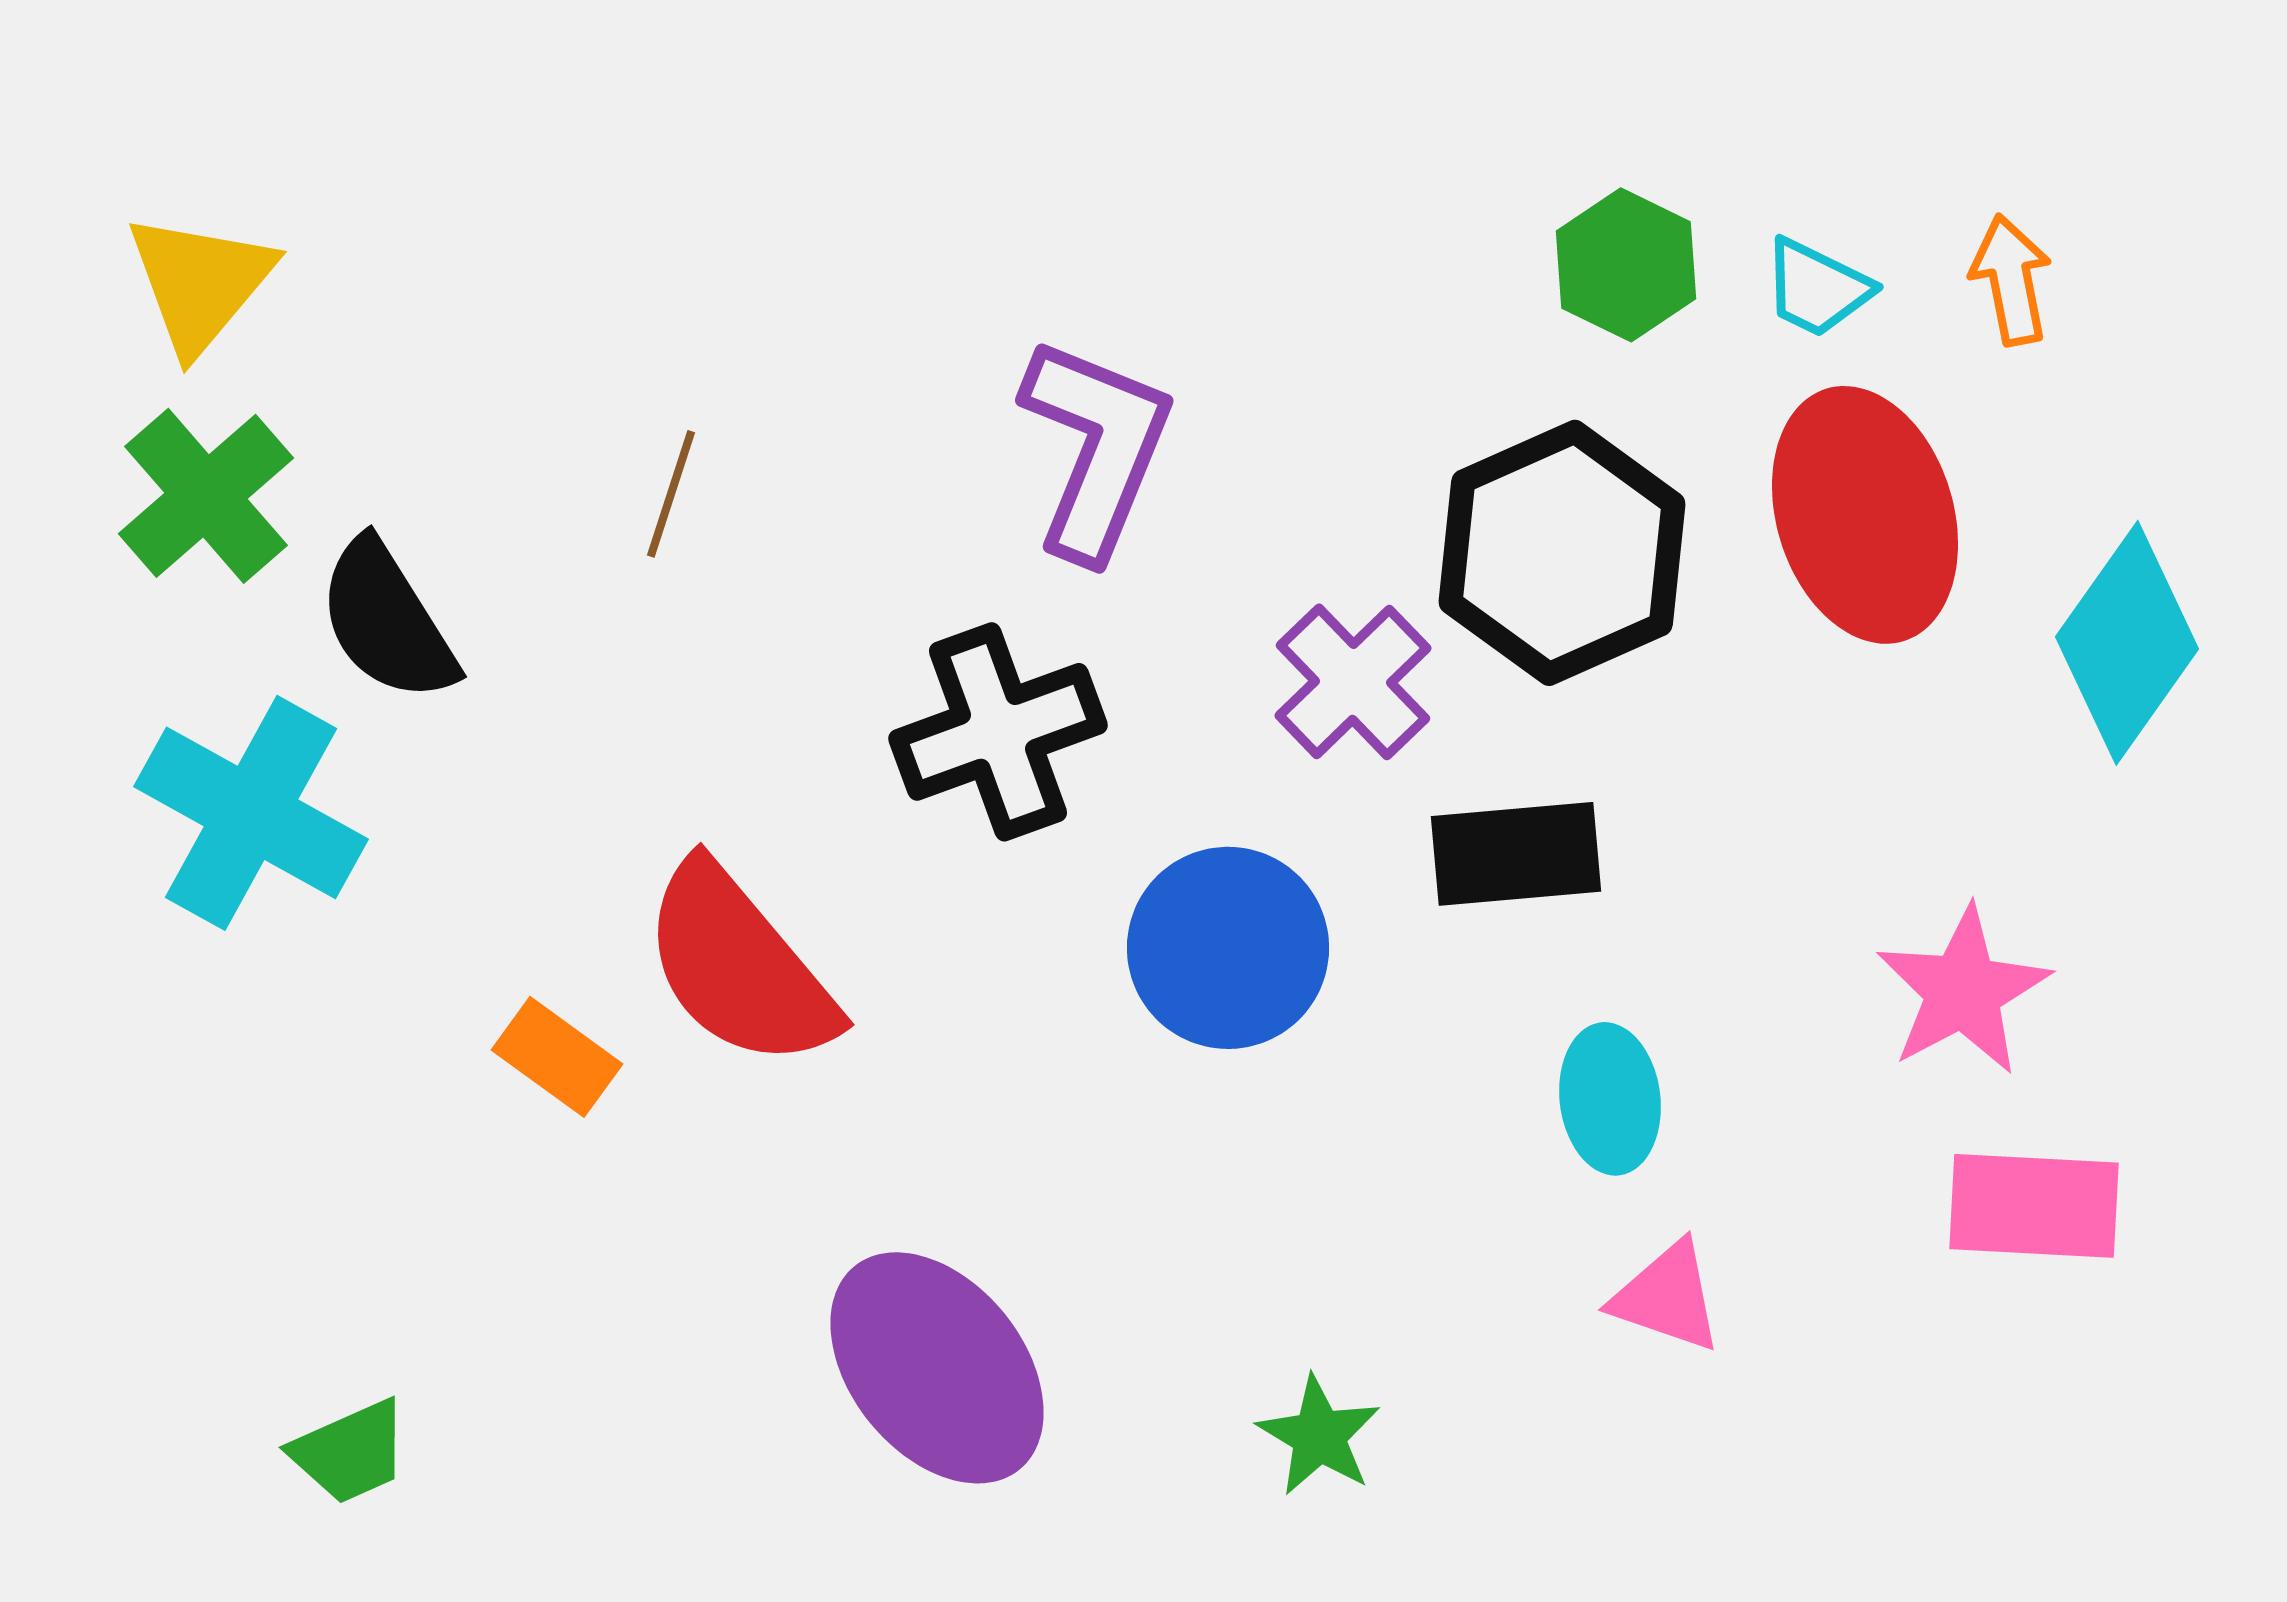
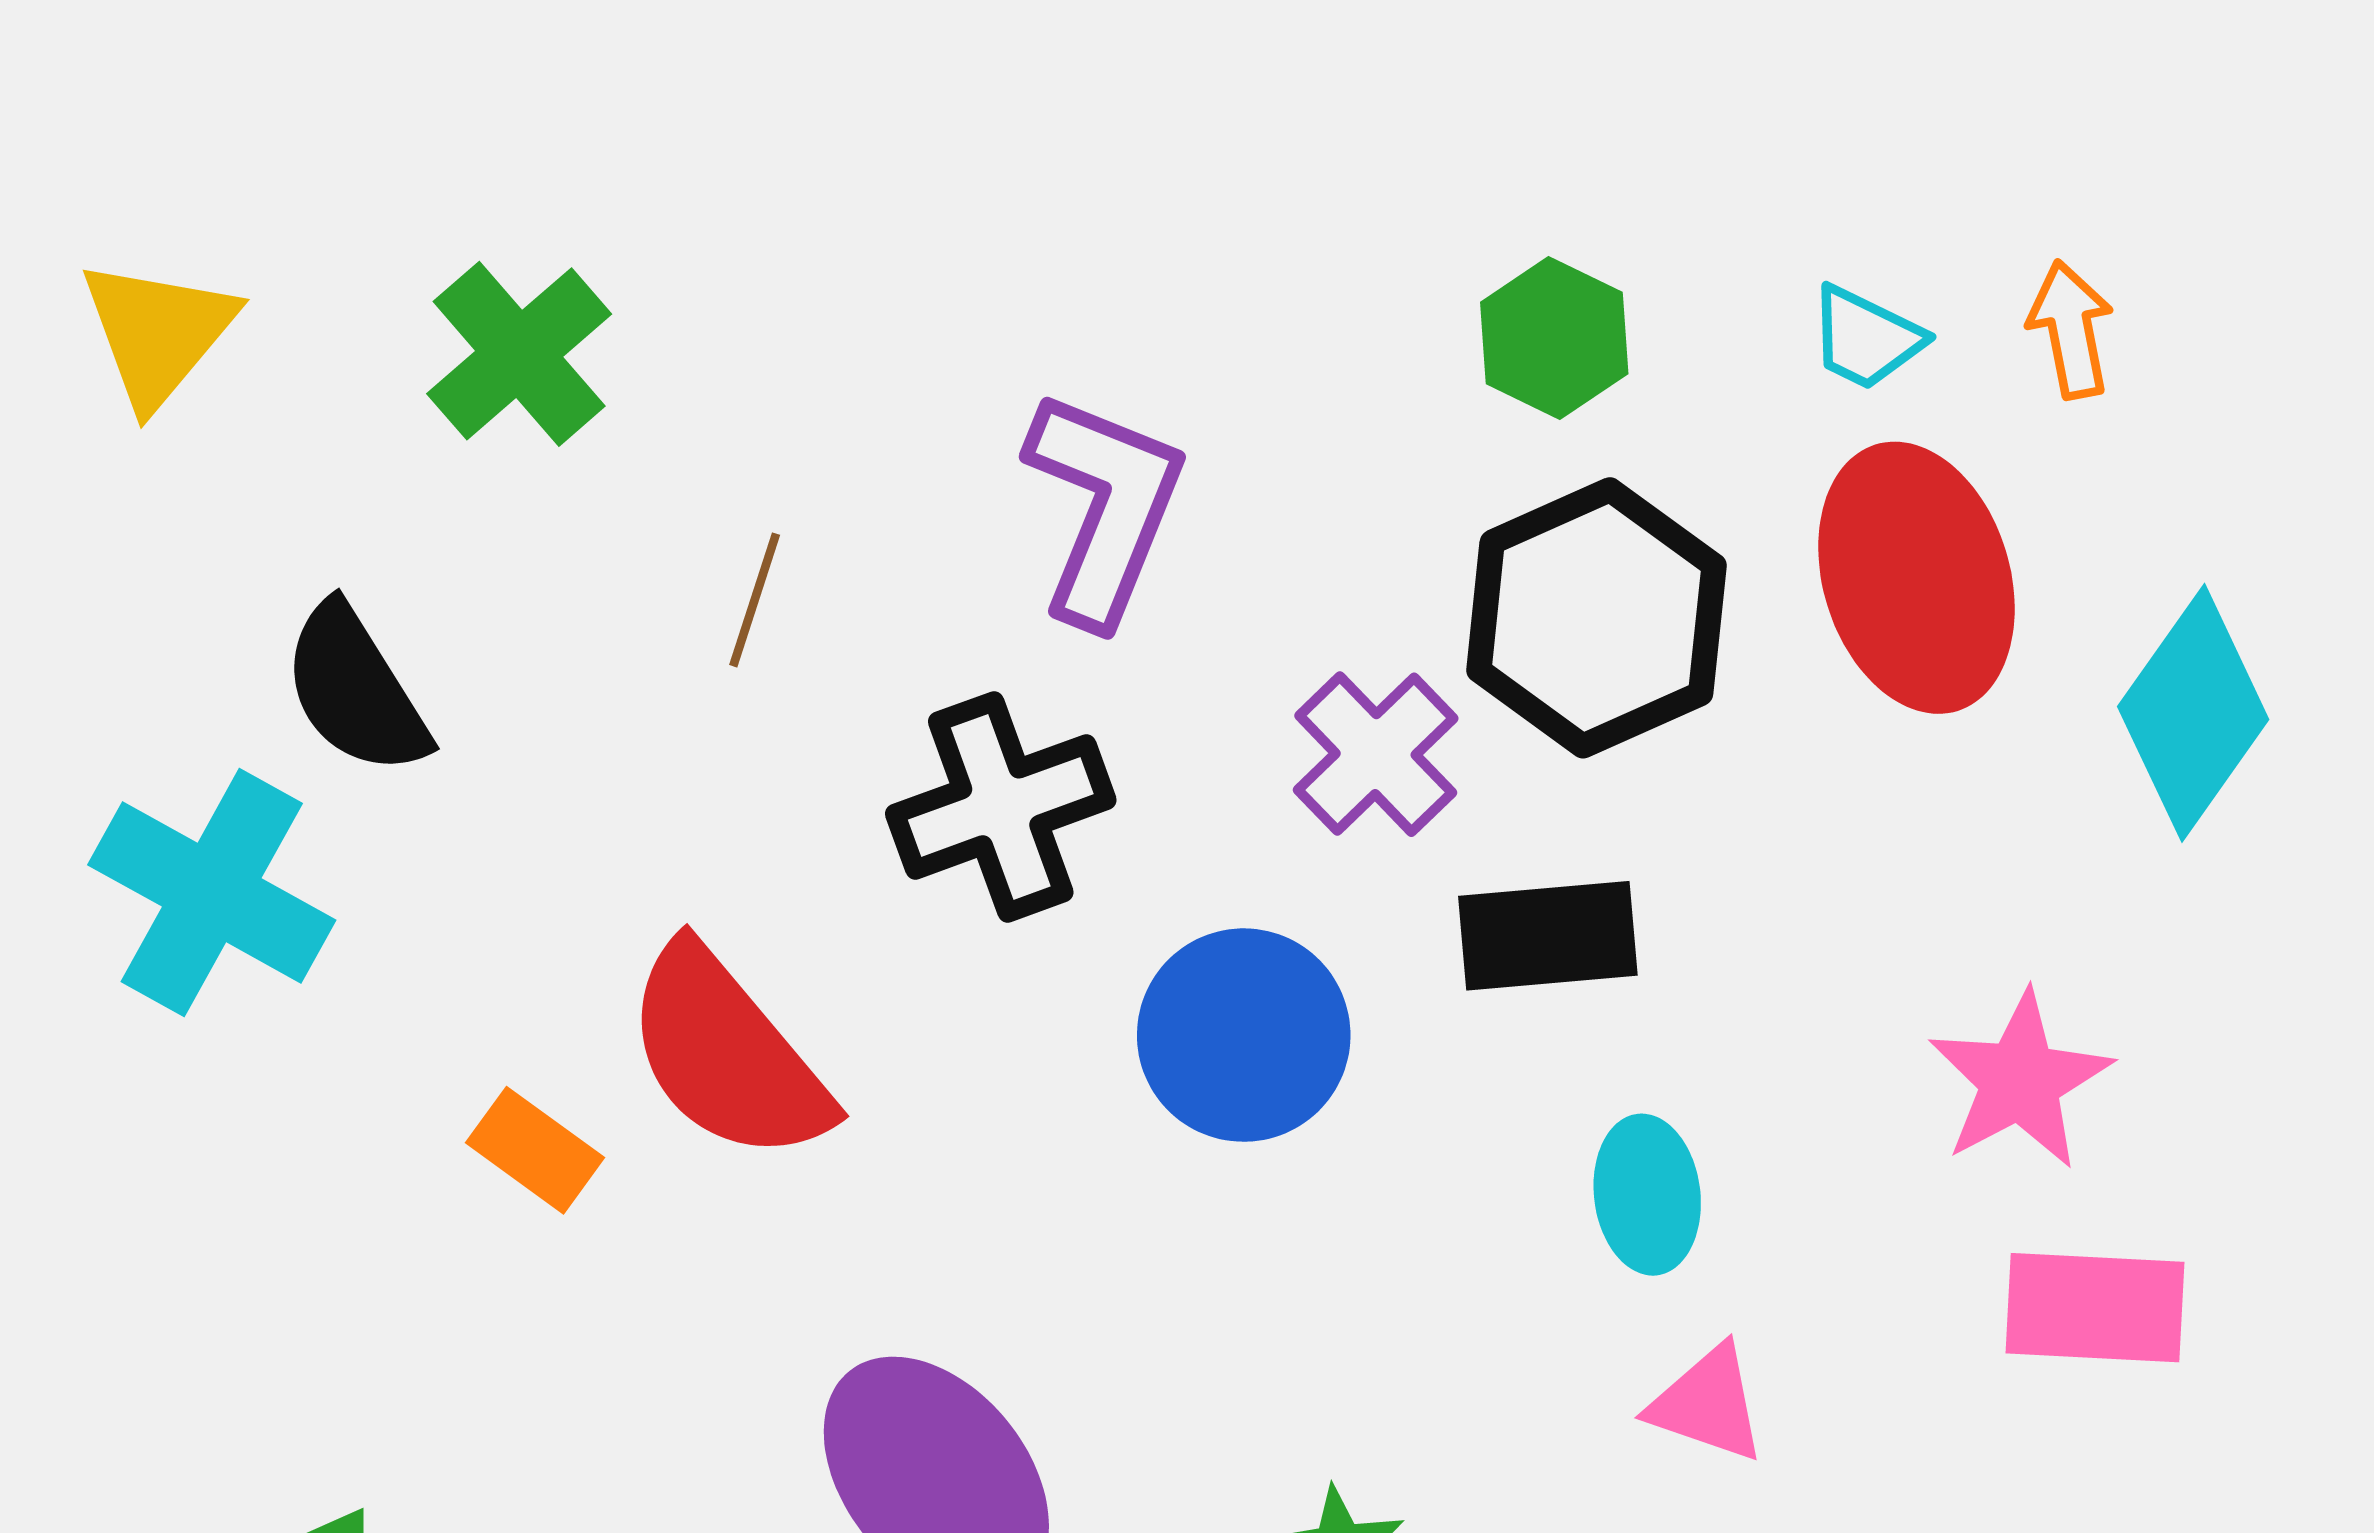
green hexagon: (1626, 265) -> (1554, 338), moved
brown line: (671, 494) -> (755, 600), moved
green cross: (206, 496) -> (519, 354), moved

